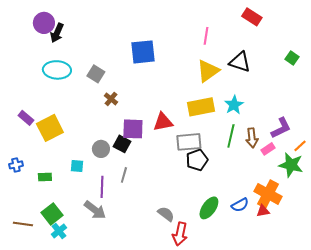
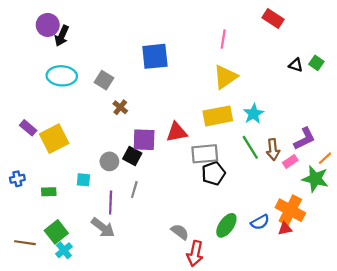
black triangle: (240, 62) -> (296, 65), moved, size x0.6
green line: (231, 136) -> (250, 147), turned -45

